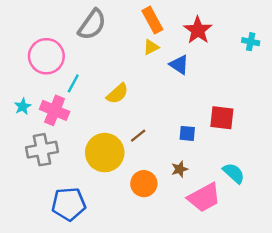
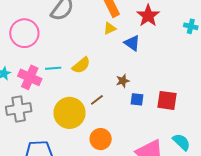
cyan line: (73, 83) -> (53, 68), moved, turned 56
red square: (222, 118) -> (167, 100), moved
brown star: (180, 169) -> (123, 81), moved
cyan semicircle: (234, 173) -> (182, 142), moved

